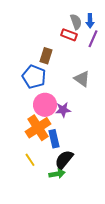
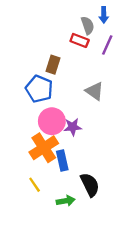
blue arrow: (90, 21) -> (104, 15), moved
black semicircle: (64, 160) -> (90, 185), moved, turned 115

